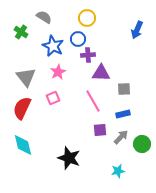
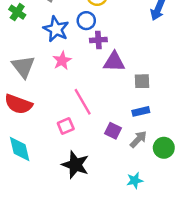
pink square: (53, 98) -> (66, 126), moved
pink line: (93, 101) -> (83, 102), moved
red semicircle: (22, 108) -> (18, 104), turned -95
purple square: (100, 130) -> (113, 131), turned 32

